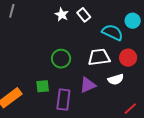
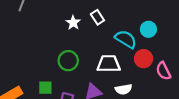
white star: (62, 15) -> (73, 23), moved
red circle: (128, 58) -> (144, 59), moved

